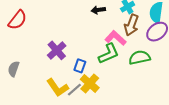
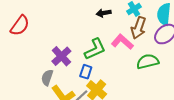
green L-shape: (109, 54) -> (95, 49), moved
gray semicircle: (14, 69) -> (47, 78), moved

